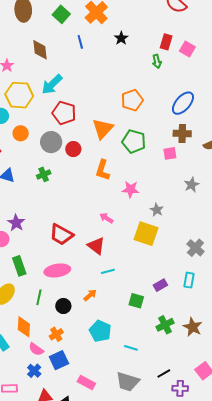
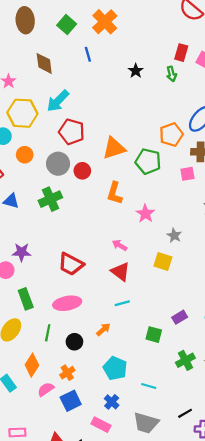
black star: (121, 38) -> (136, 71), moved
orange pentagon: (132, 100) -> (171, 135), moved
orange triangle: (103, 129) -> (114, 148), turned 30
green cross: (44, 174) -> (50, 199), size x1.5
pink star: (131, 189) -> (145, 214), turned 30
purple star: (16, 223) -> (22, 252), turned -30
yellow square: (146, 234) -> (163, 261), size x0.7
red triangle: (96, 246) -> (120, 272), moved
orange diamond: (24, 327) -> (32, 365), turned 30
pink semicircle: (36, 349) -> (46, 389), turned 112
blue cross: (34, 371) -> (112, 402), moved

